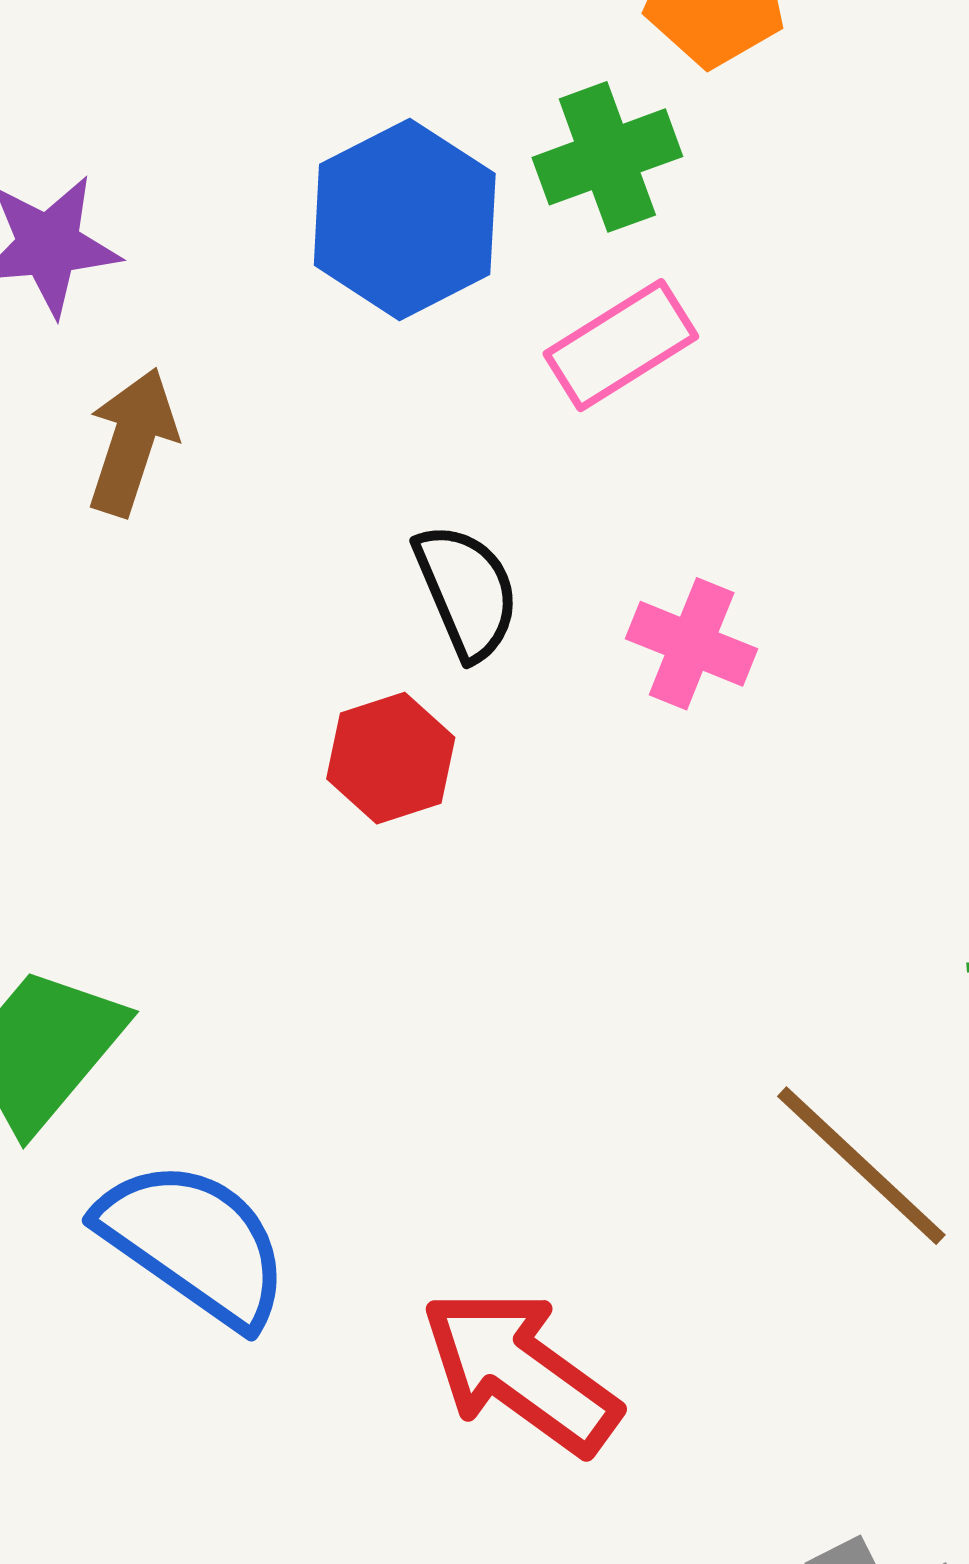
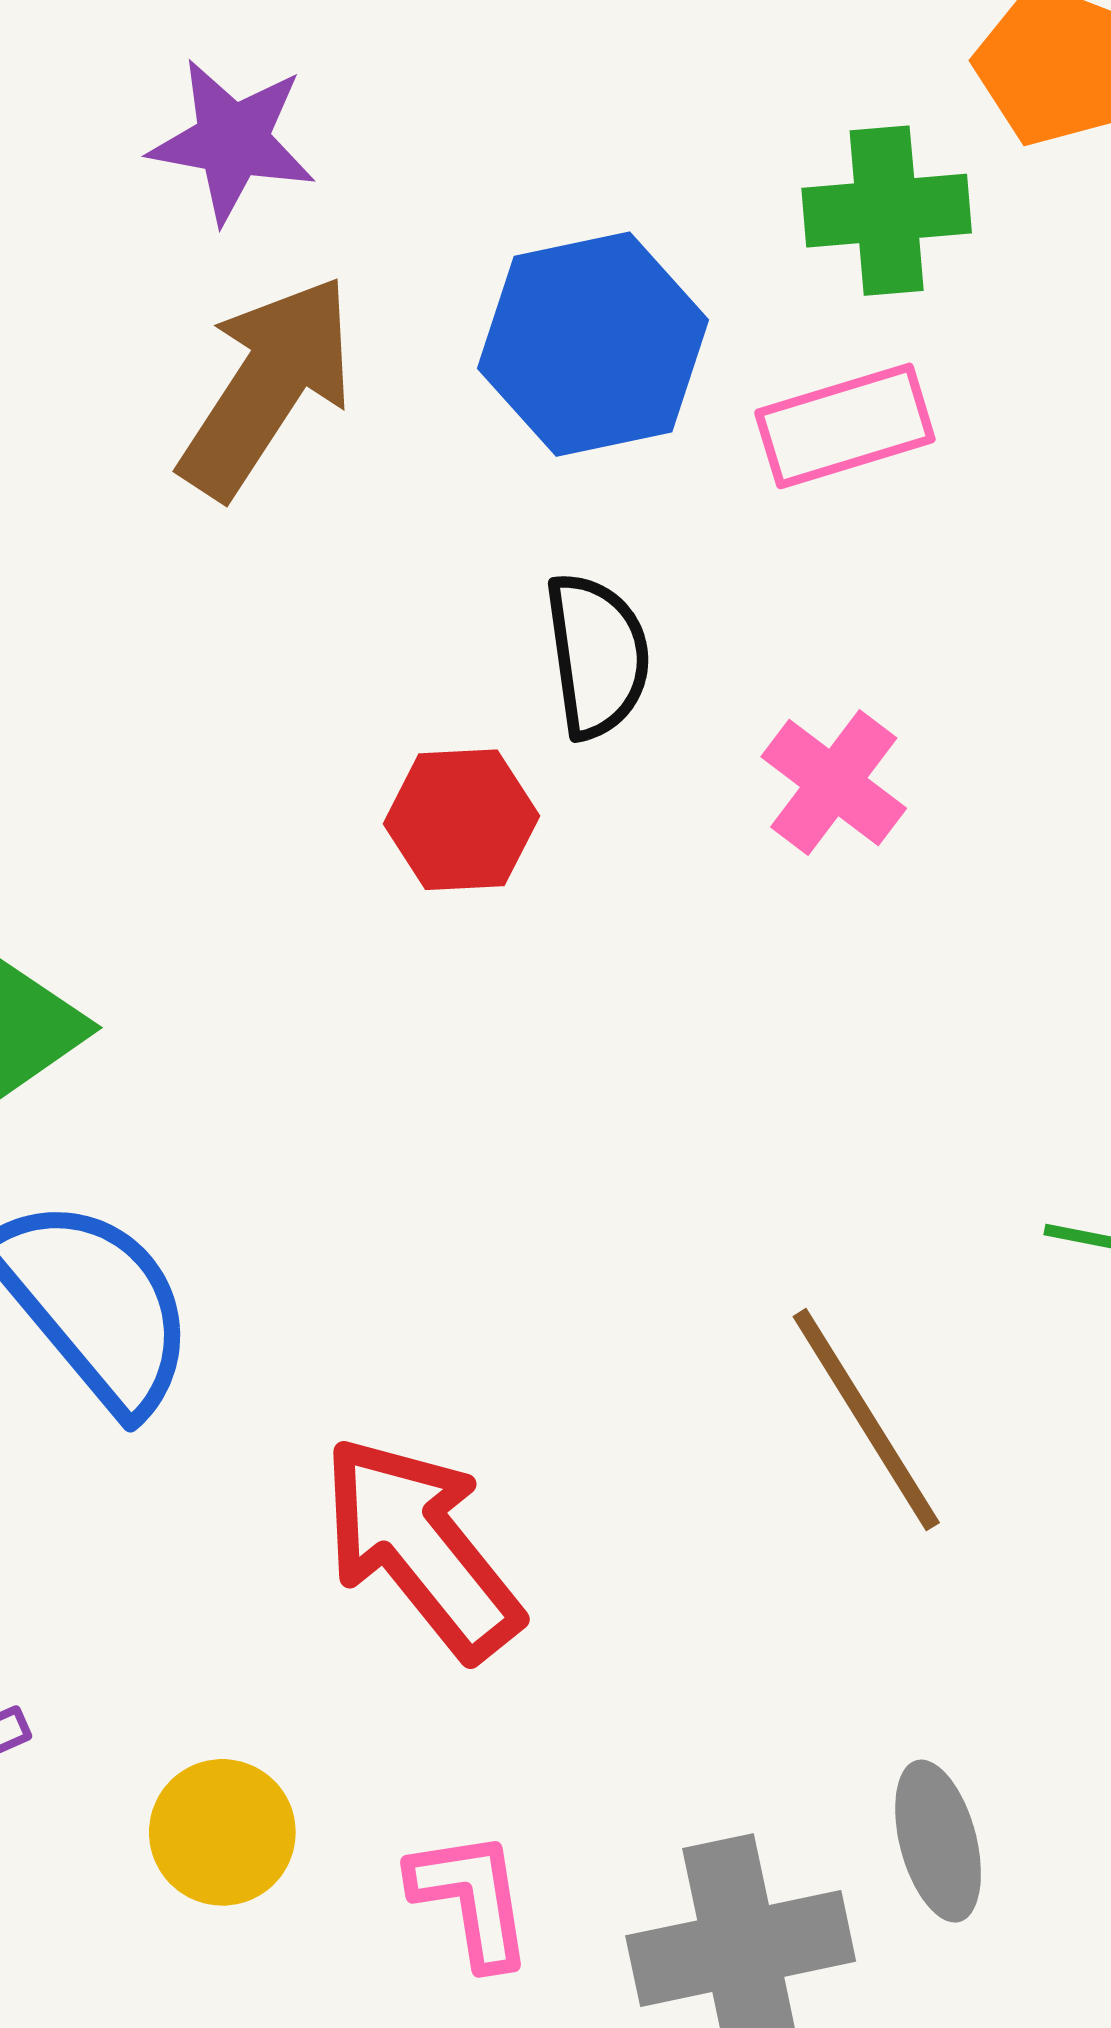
blue hexagon: (405, 219) -> (593, 344), moved
brown arrow: (132, 442) -> (267, 386), size x1.4

